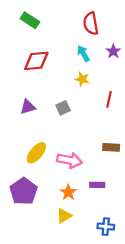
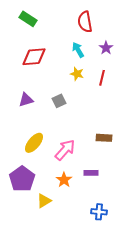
red line: (109, 99) -> (102, 78), moved
pink arrow: (69, 160) -> (65, 150), turned -60
yellow triangle: (64, 216) -> (44, 201), moved

